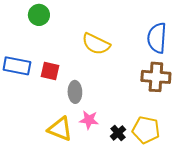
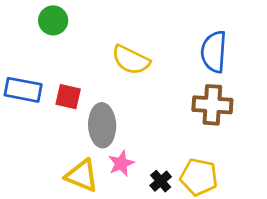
gray ellipse: (75, 92) -> (102, 125), size x1.4
pink star: (89, 120) -> (121, 163), turned -30

